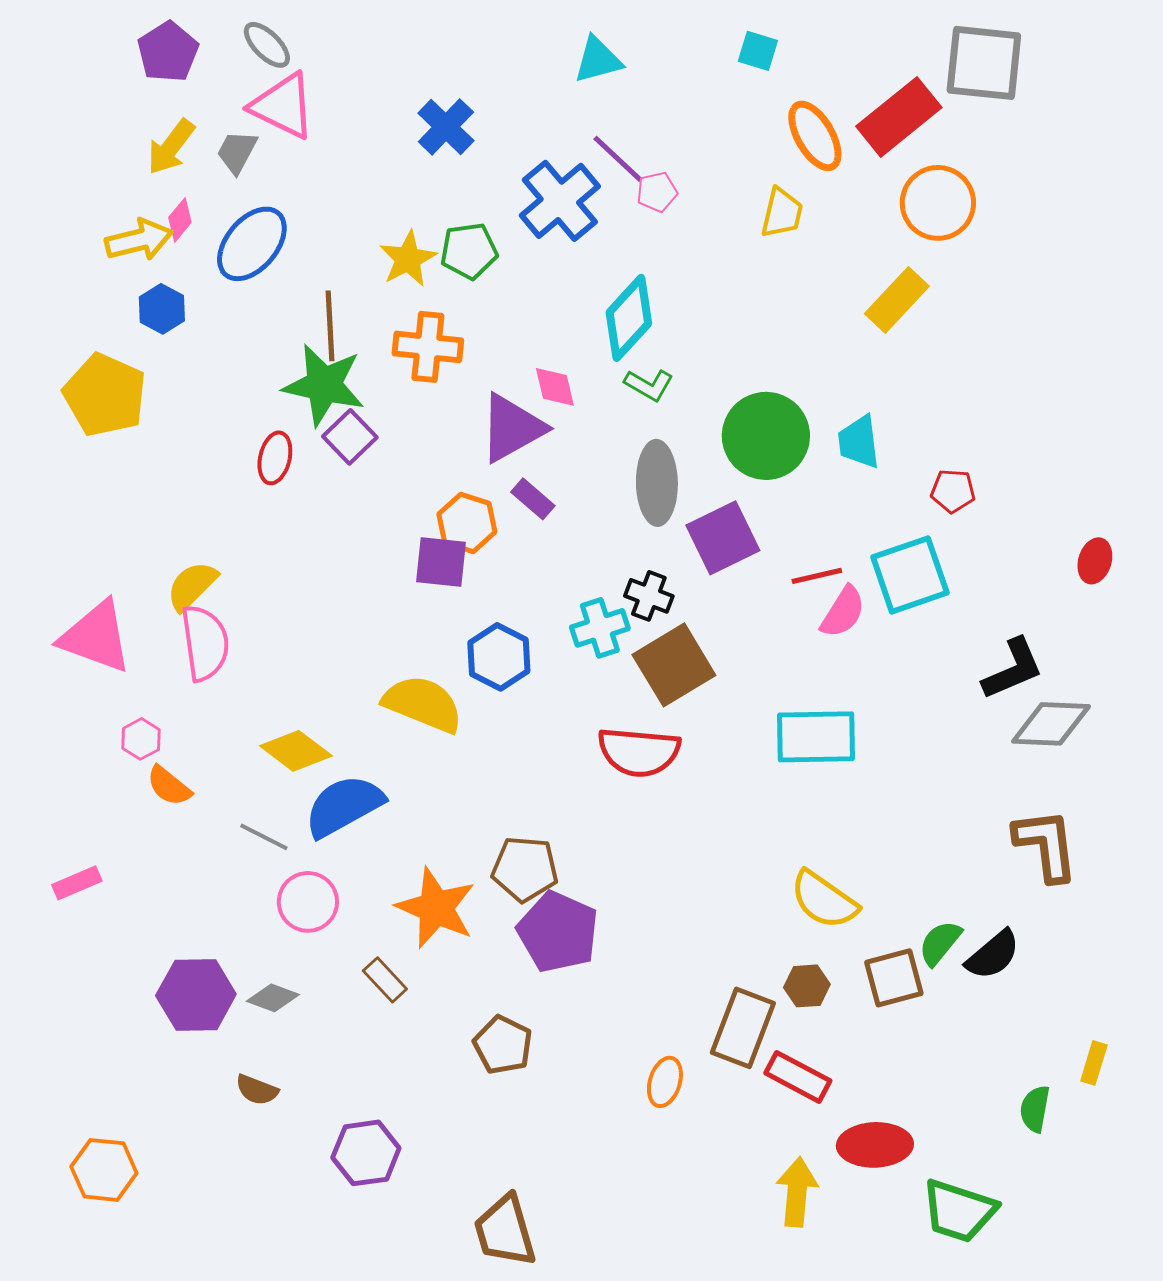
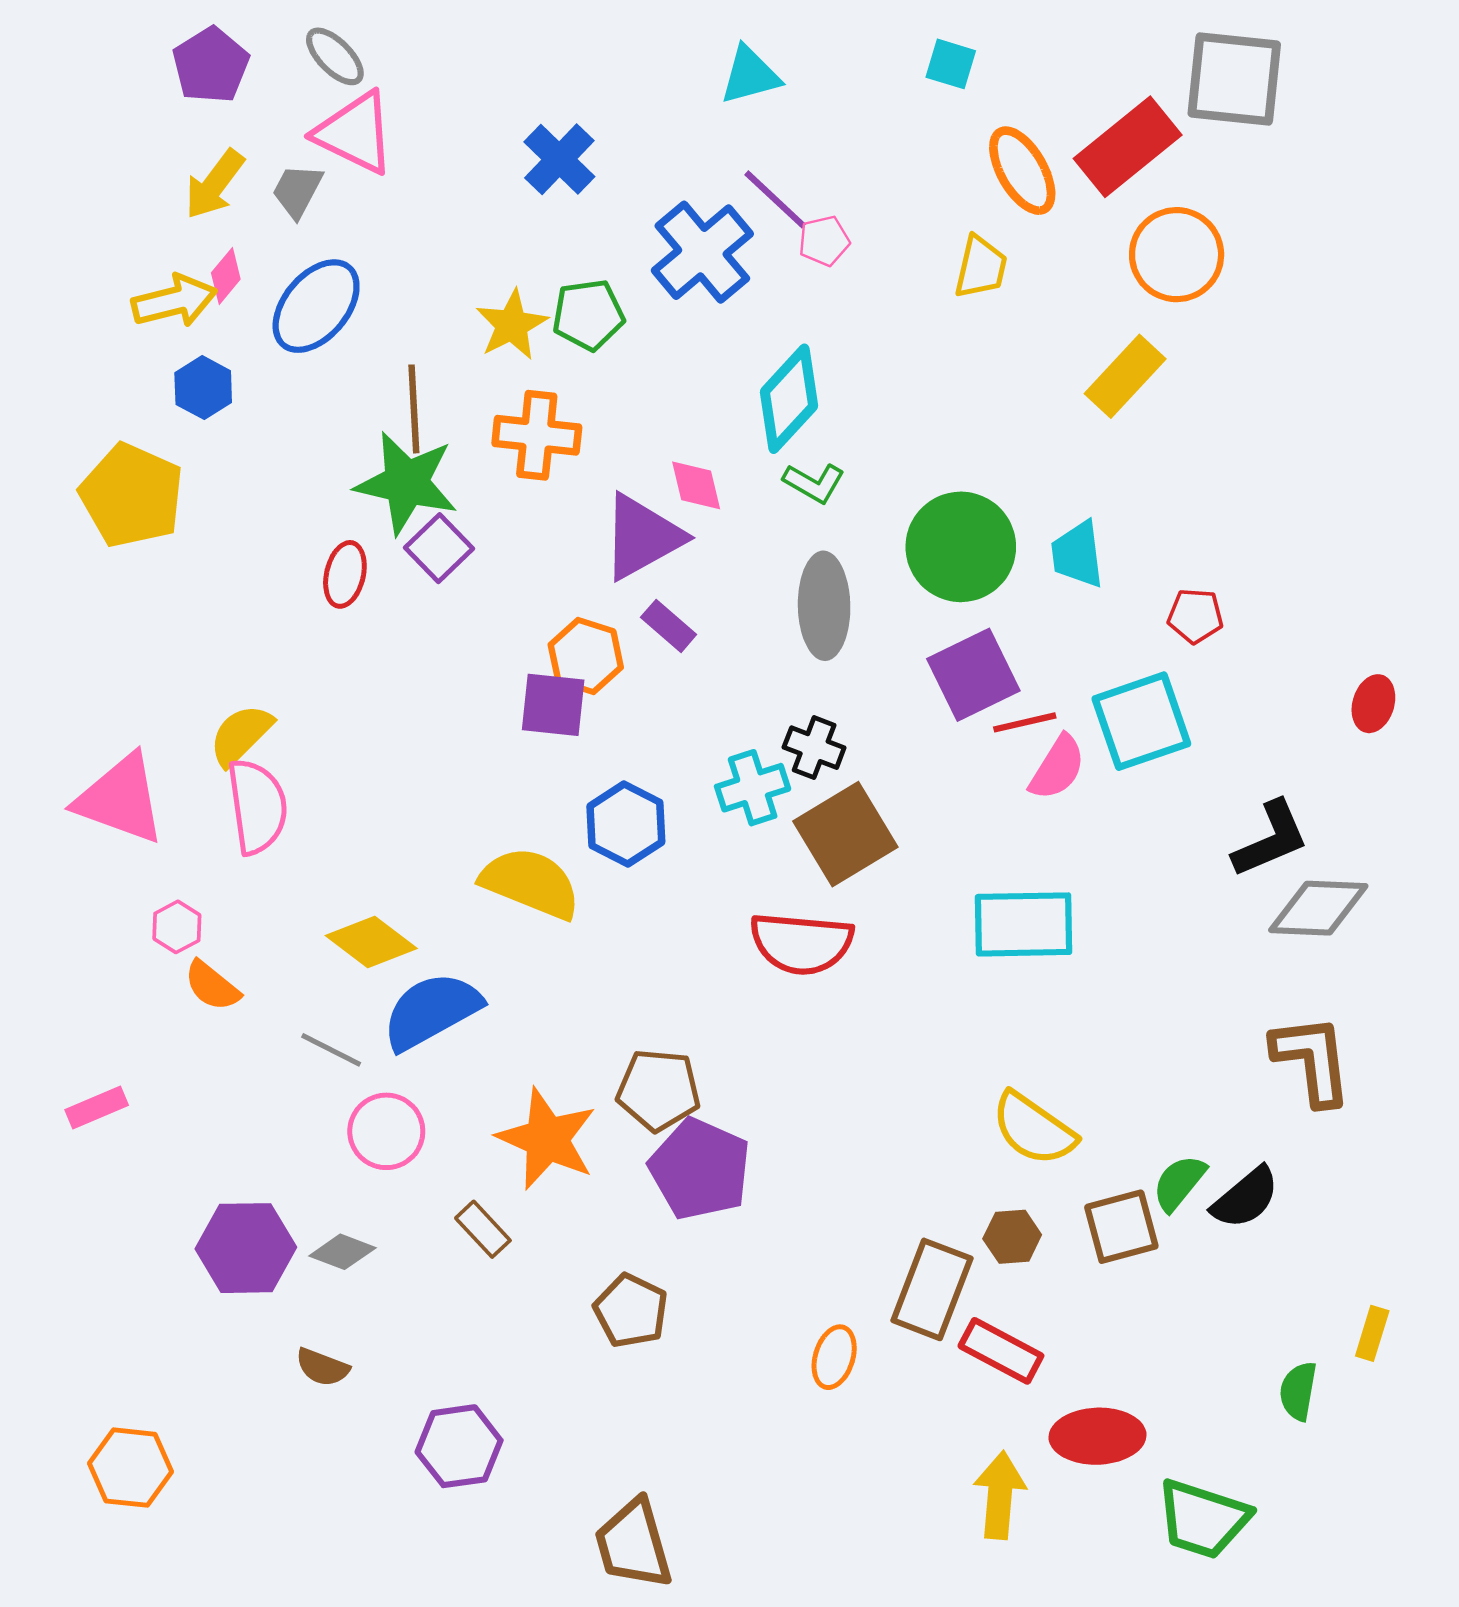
purple square: (723, 538) -> (973, 675), moved

